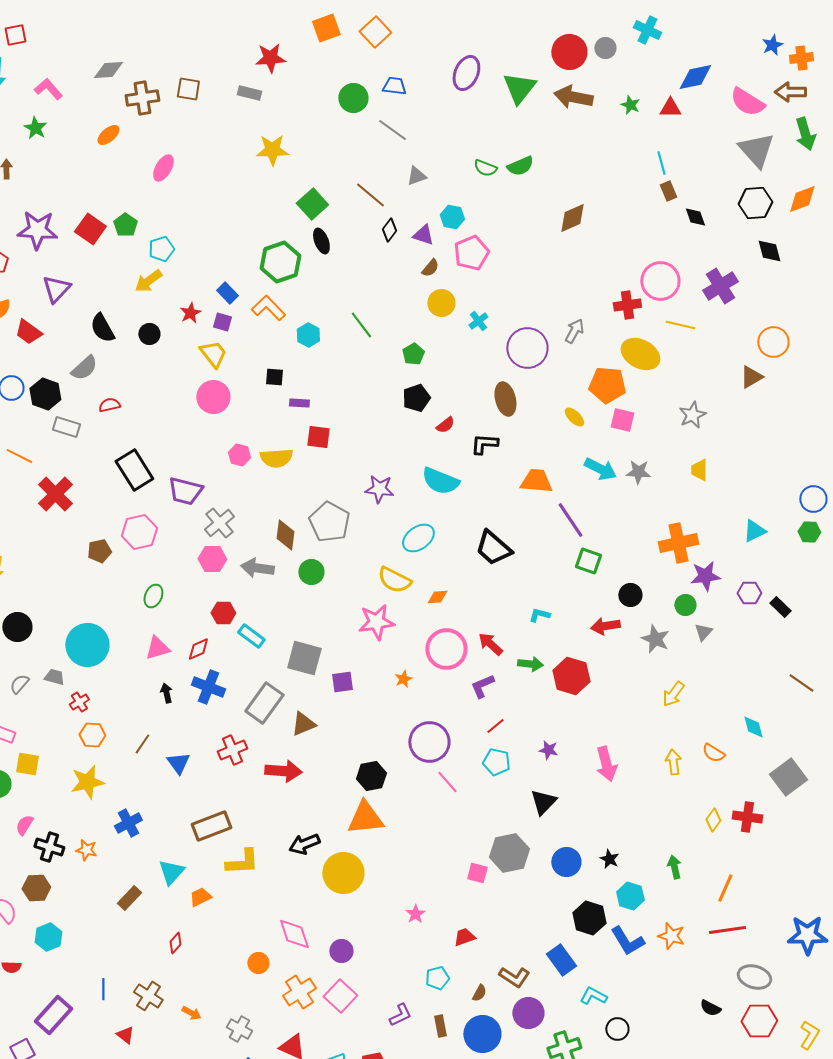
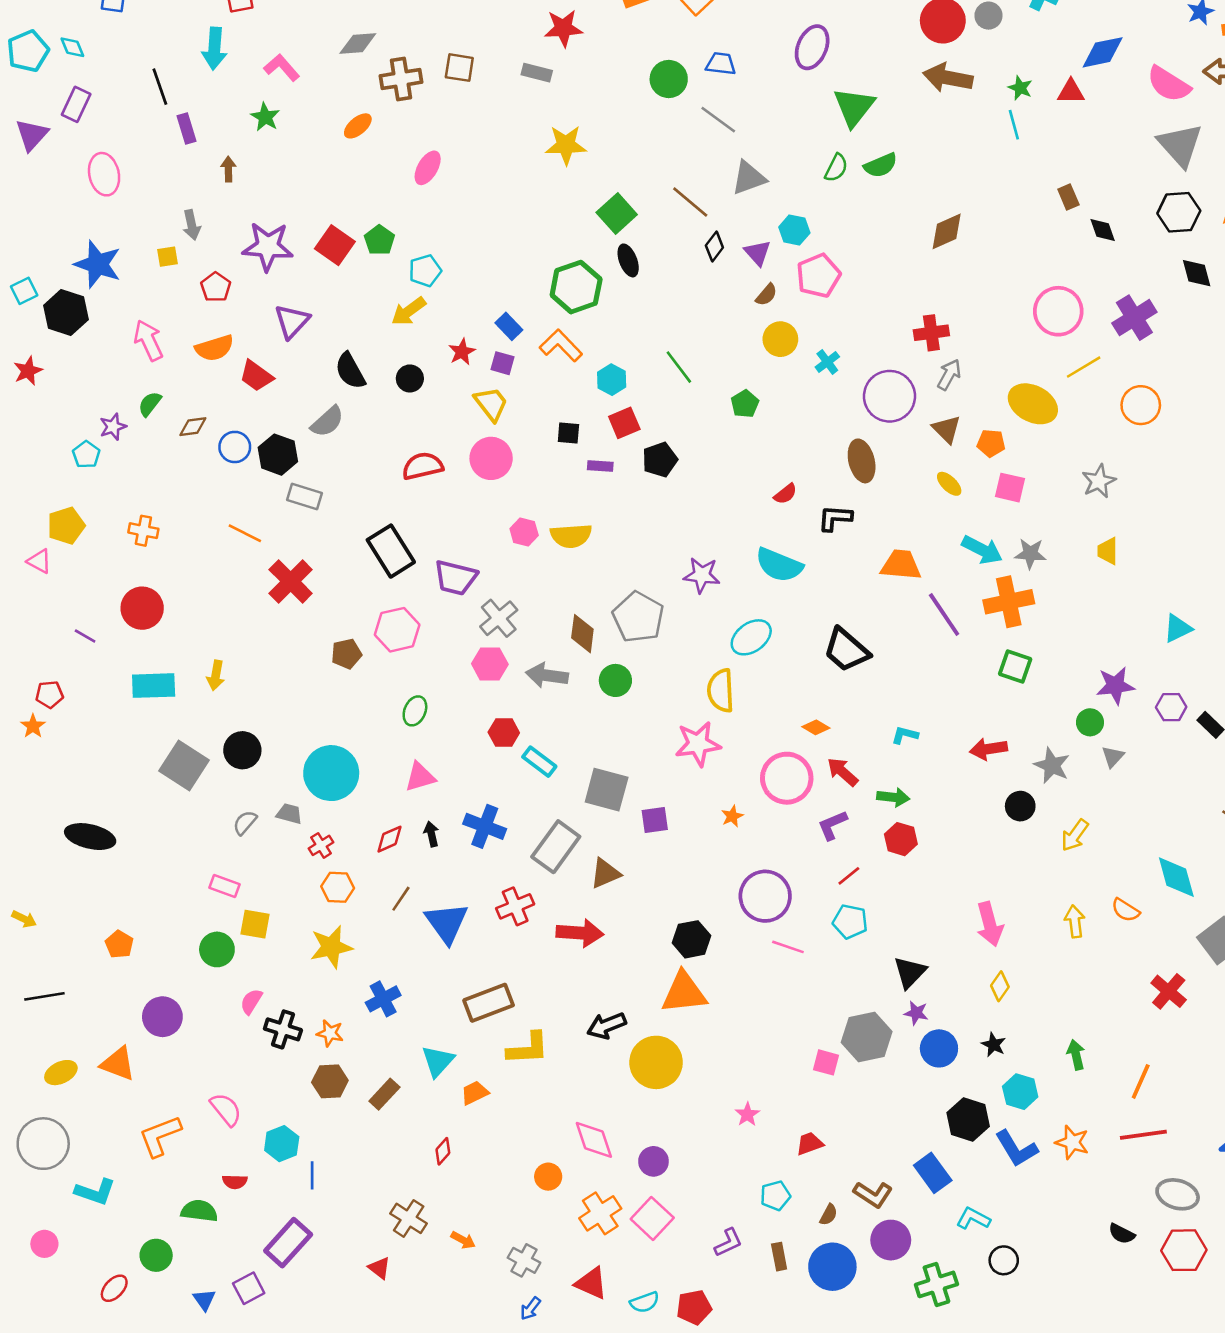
green triangle: (519, 88) -> (854, 107), moved
cyan line: (661, 163) -> (1014, 125), moved
green semicircle: (485, 168) -> (836, 168), turned -85
gray triangle: (416, 176) -> (749, 178), size x1.4
purple triangle: (423, 235) -> (758, 253), turned 30
red cross: (627, 305) -> (931, 333), moved
yellow line: (680, 325) -> (1084, 367), turned -44
orange circle: (773, 342) -> (1141, 405), moved
brown triangle: (751, 377) -> (947, 429), moved, turned -45
orange pentagon: (607, 385) -> (991, 443), size x0.6
black pentagon: (416, 398) -> (660, 460), moved
red semicircle: (109, 405) -> (423, 466), moved, size x1.5
red square: (318, 437) -> (624, 423), moved, turned -30
orange cross: (678, 543) -> (1009, 602), moved
green square: (588, 561) -> (1015, 666), moved
yellow semicircle: (394, 580) -> (721, 691), turned 60
black circle: (630, 595) -> (1020, 806), moved
orange diamond: (437, 597) -> (816, 727), moved, turned 35
red diamond: (198, 649) -> (390, 839), moved
red hexagon: (571, 676) -> (901, 839), moved, size x0.7
cyan diamond: (753, 727) -> (1176, 877), size x1.5
purple star: (548, 750) -> (916, 1013), moved
blue triangle: (178, 763) -> (447, 923), size x1.5
pink line: (447, 782) -> (788, 947), turned -30
red cross: (747, 817) -> (1169, 991), turned 32
yellow diamond: (713, 820) -> (1000, 986), moved
brown hexagon: (36, 888) -> (330, 1081), moved
blue line: (103, 989) -> (312, 1175), moved

